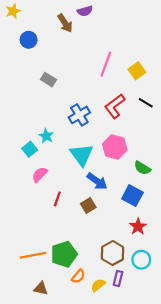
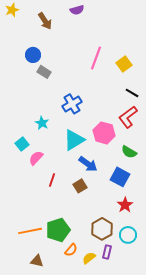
brown arrow: (65, 23) -> (45, 21), moved
blue circle: (29, 40) -> (33, 55), moved
red L-shape: (115, 106) -> (128, 117), moved
cyan square: (30, 149) -> (22, 144), moved
cyan triangle: (82, 155) -> (74, 140), turned 35

